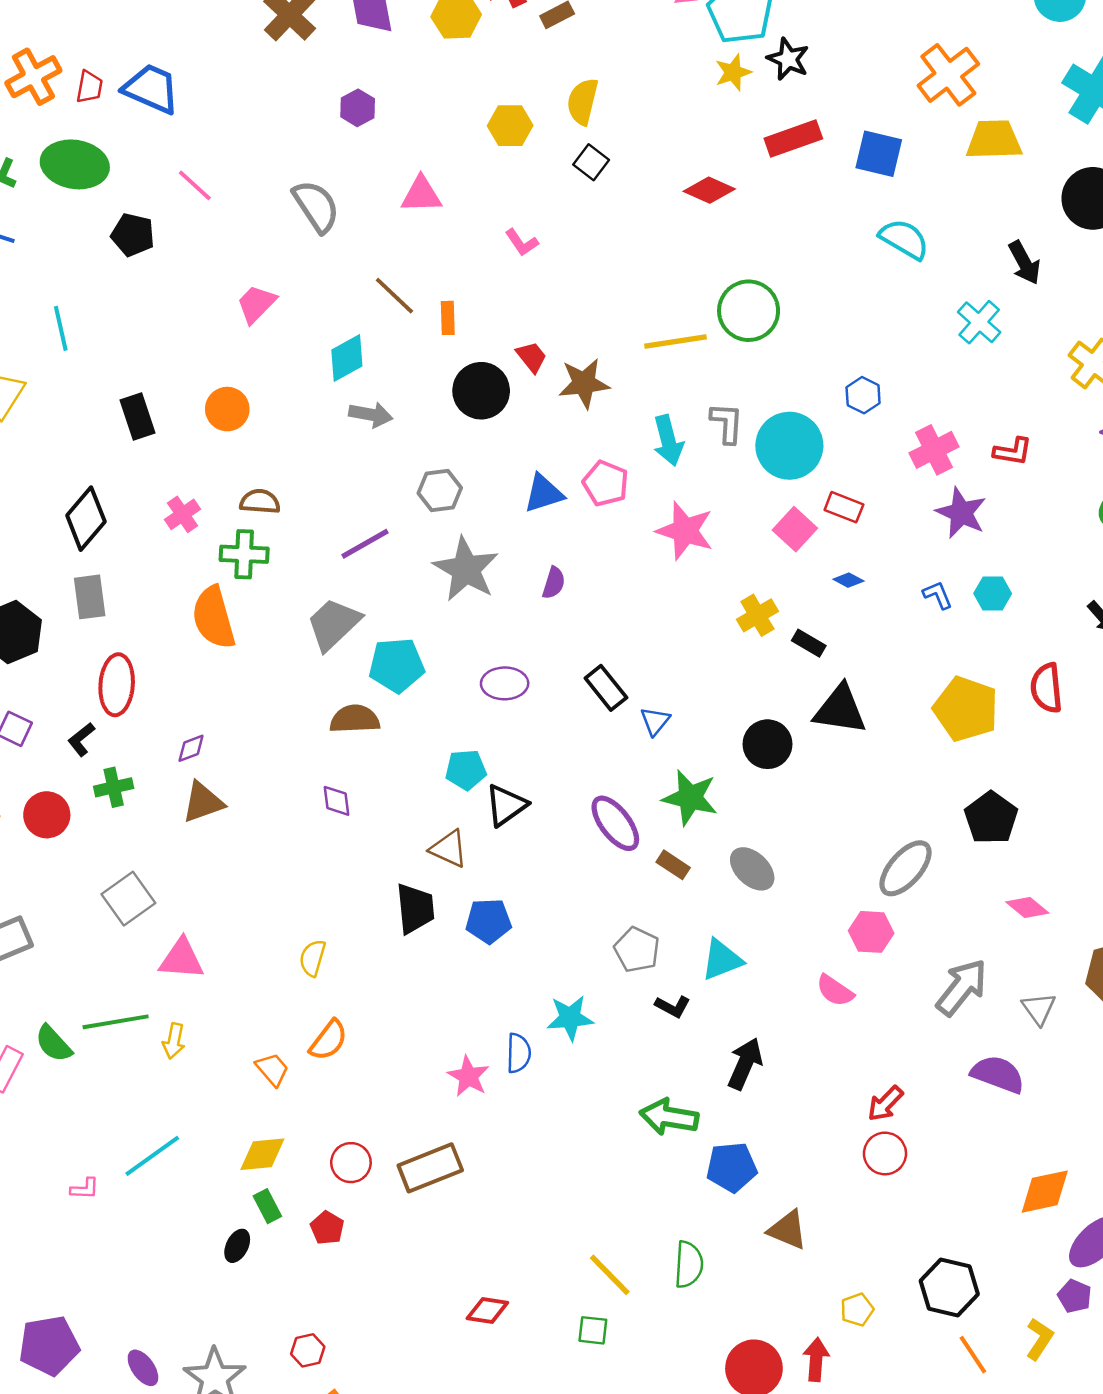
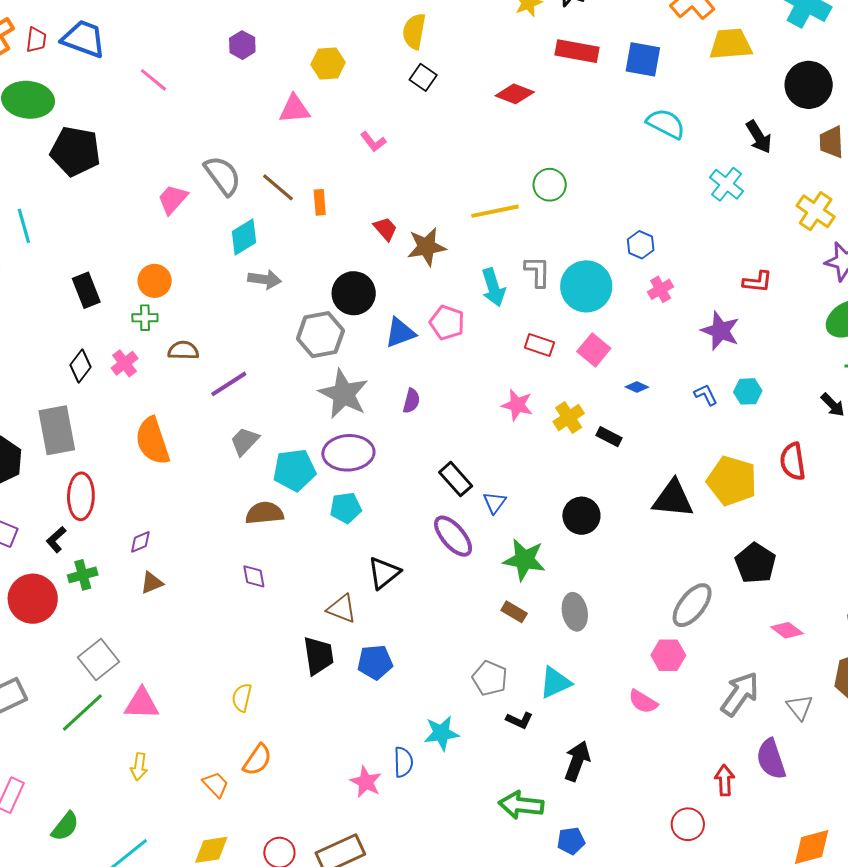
yellow hexagon: (510, 126) -> (328, 63), moved
red rectangle: (793, 139) -> (577, 51), turned 33
pink line: (195, 185) -> (153, 80), moved
gray semicircle: (316, 206) -> (223, 176), moved
black pentagon: (133, 235) -> (75, 151), size x1.5
green circle: (749, 311) -> (550, 185), size x0.7
black circle: (481, 391) -> (354, 293), moved
pink cross: (934, 450) -> (661, 289), moved, size x0.7
gray hexagon: (440, 490) -> (320, 335), size x1.4
red rectangle: (844, 507) -> (539, 345), moved
black diamond: (86, 519) -> (80, 366), moved, size x0.7
pink star: (685, 531) -> (517, 405), moved, size x0.7
purple line: (365, 544) -> (229, 384), moved
green cross: (244, 554) -> (145, 318), moved, size x0.7
gray rectangle: (90, 597) -> (57, 430), size x1.4
gray trapezoid: (334, 624) -> (245, 441), size x0.7
purple ellipse: (505, 683) -> (348, 453), moved, size x1.4
black triangle: (840, 709) -> (673, 499), moved
cyan pentagon: (466, 770) -> (346, 508), moved
brown triangle: (203, 802) -> (152, 583), size x0.7
red circle: (47, 815) -> (33, 599), size x1.4
purple ellipse: (615, 823) -> (453, 536), moved
gray ellipse: (752, 869) -> (575, 612), turned 39
green line: (116, 1022) -> (82, 713), moved, turned -30
green semicircle: (53, 1044) -> (65, 826), moved, turned -96
purple semicircle: (998, 1074) -> (771, 759), turned -126
red arrow: (885, 1104) -> (725, 780), moved, turned 136
blue pentagon: (732, 1167) -> (571, 841), size x0.7

